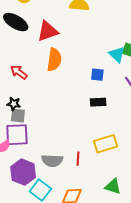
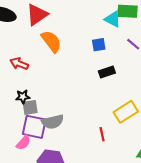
orange semicircle: (54, 60) -> (51, 41), turned -30
purple square: (17, 135) -> (34, 127), turned 30
gray semicircle: (52, 161) -> (53, 122), moved

